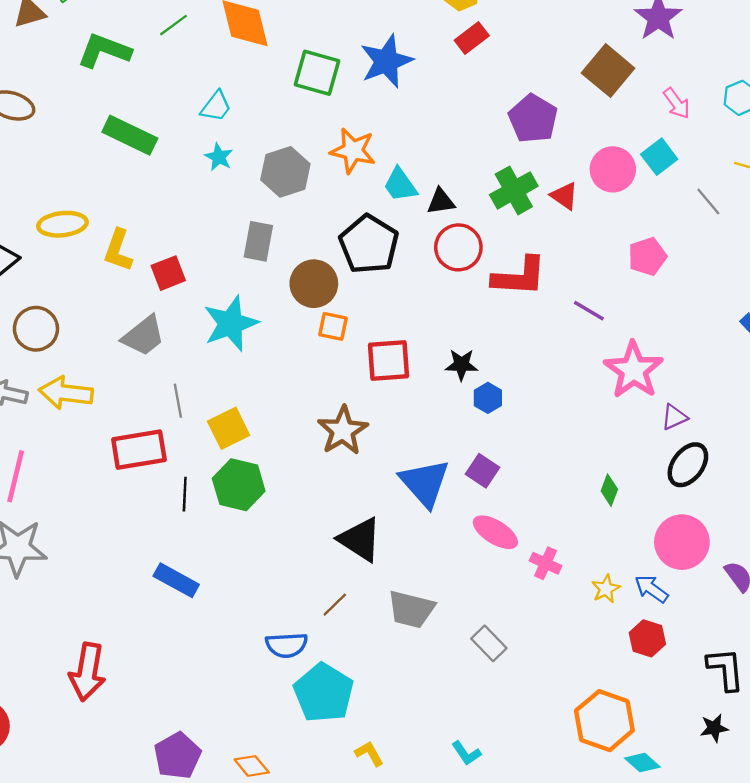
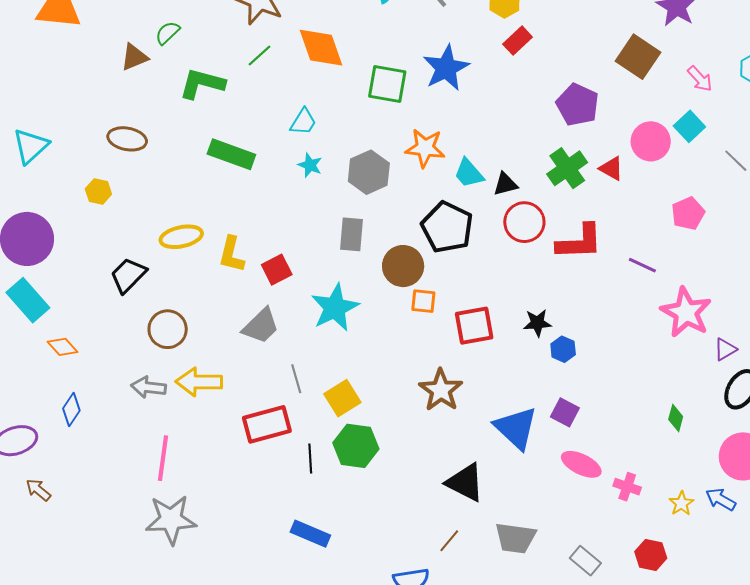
red hexagon: (647, 638) -> (651, 555), moved

